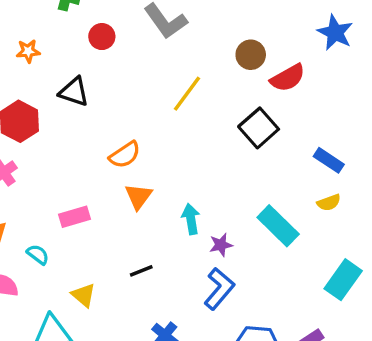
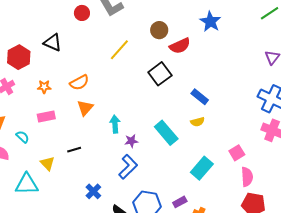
red circle: (102, 37) -> (82, 13), moved
orange star: (28, 51) -> (44, 87), moved
black line: (141, 271) -> (74, 150), moved

